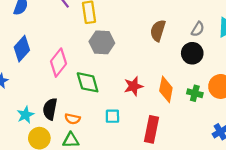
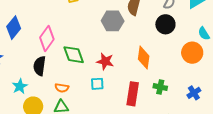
gray hexagon: (102, 42) -> (113, 21), moved
red star: (133, 86) -> (105, 61), moved, turned 30
green cross: (195, 93) -> (160, 87), moved
black semicircle: (50, 109) -> (40, 66), moved

